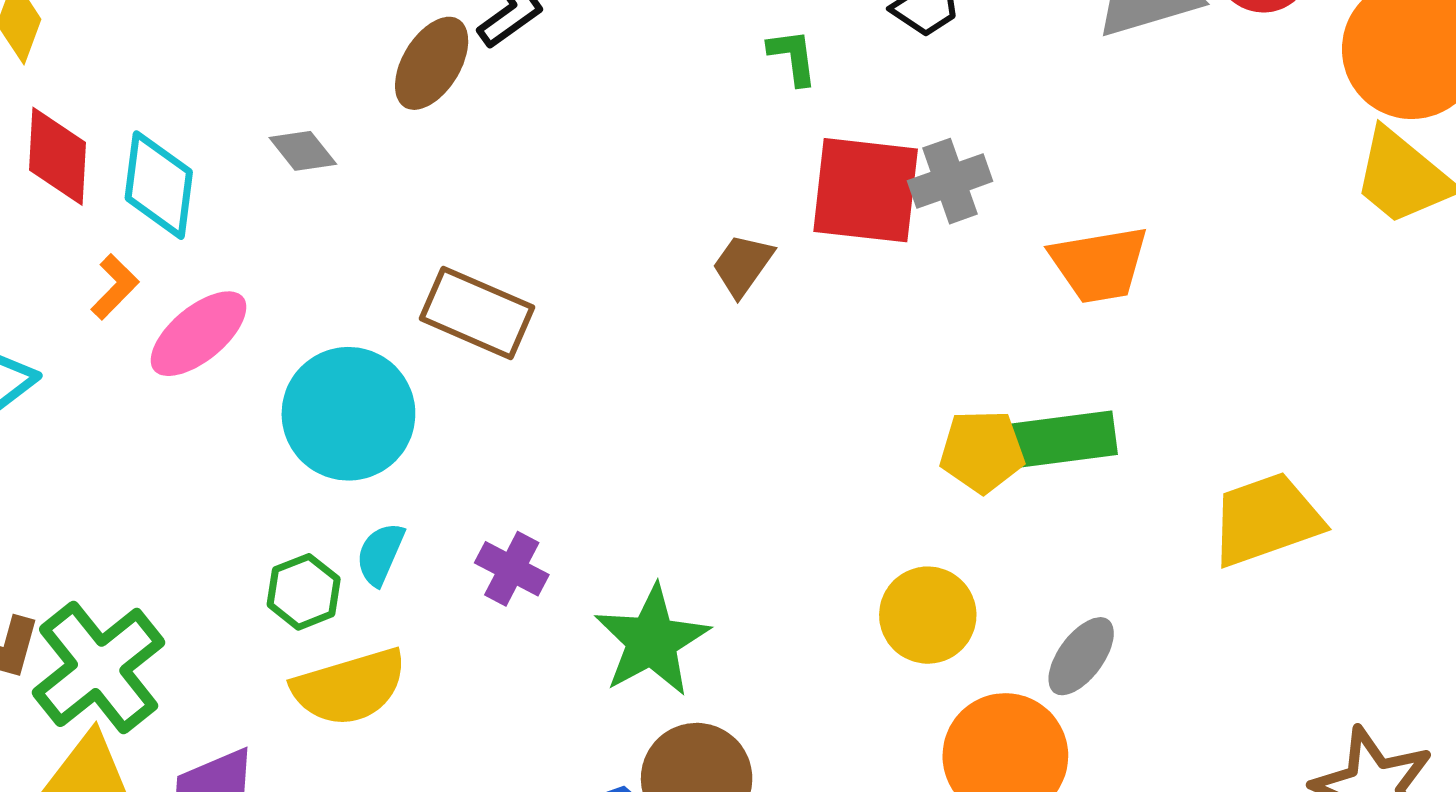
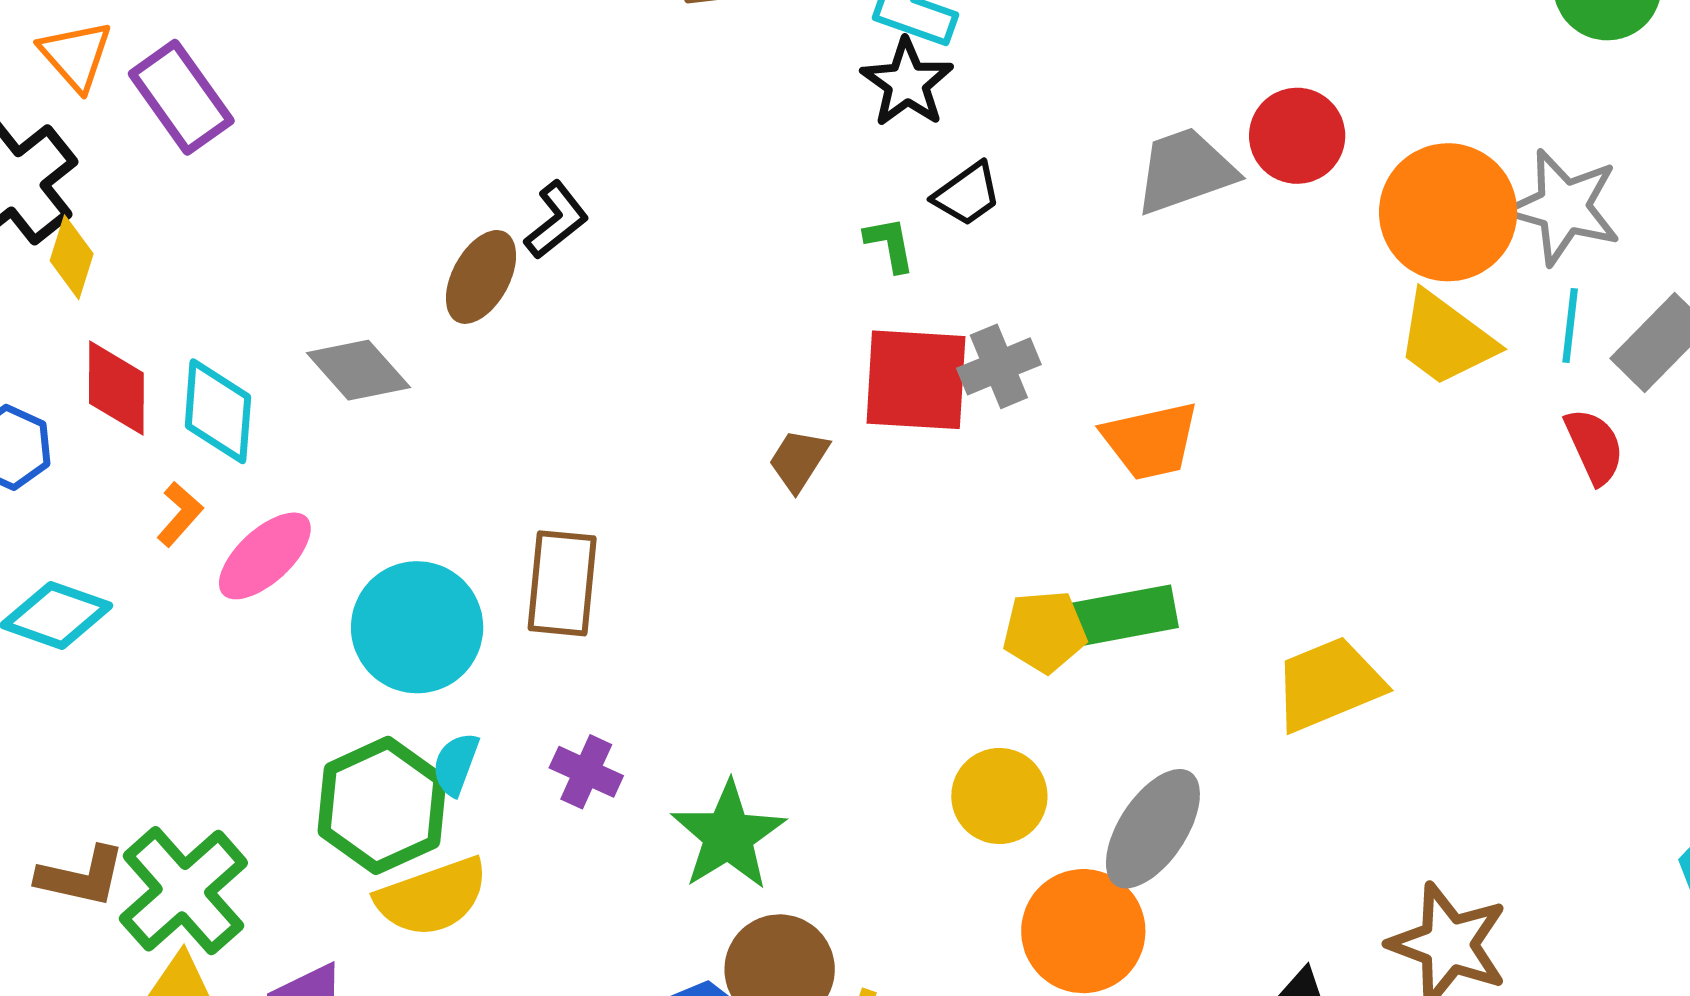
green L-shape: (793, 57) -> (890, 244), moved
gray diamond: (303, 151) -> (358, 370), size x1.5
brown rectangle: (477, 313) -> (562, 583), moved, turned 75
green hexagon: (304, 592) -> (382, 805), size x1.8
gray ellipse: (1081, 656) -> (1153, 829), size x1.5

